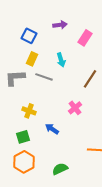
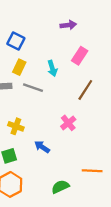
purple arrow: (60, 25) -> (68, 25), moved
pink rectangle: (85, 38) -> (80, 56), moved
green semicircle: (60, 169) -> (60, 187), moved

